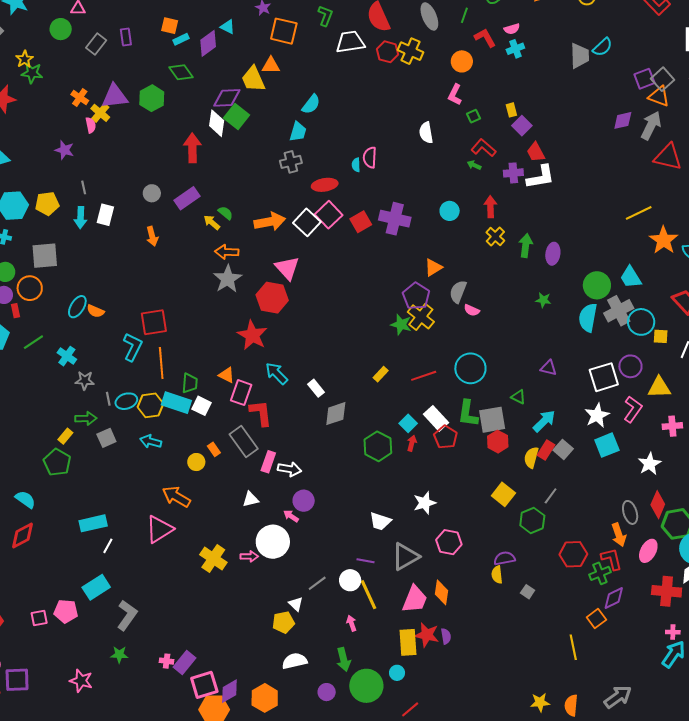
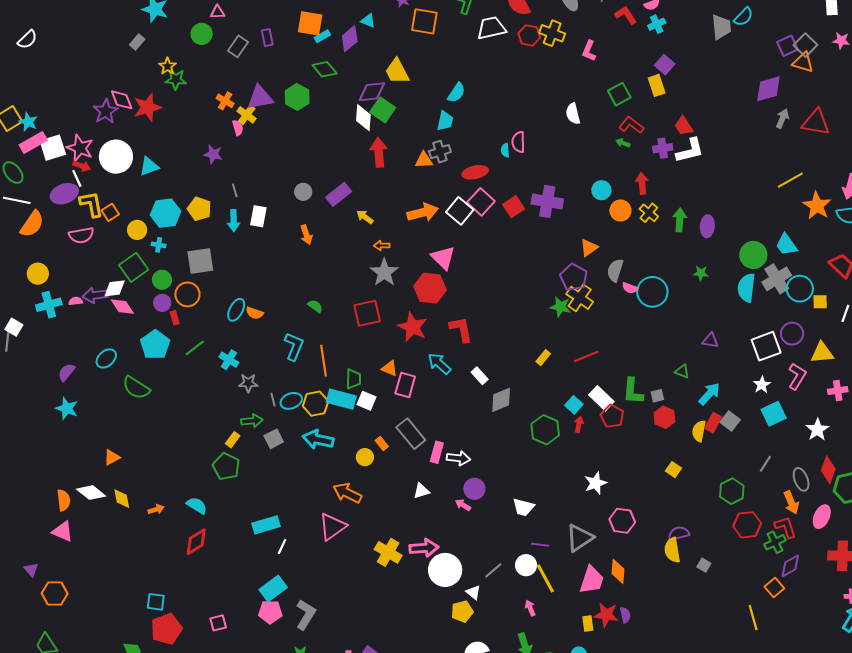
orange square: (170, 26) -> (310, 23), size x1.5
orange circle: (462, 61) -> (620, 210), moved
orange triangle: (271, 65) -> (424, 160), moved
pink L-shape: (455, 95) -> (589, 51), moved
yellow rectangle: (511, 110) -> (657, 85), size x1.5
green square: (474, 116) -> (619, 94), size x1.6
purple diamond: (623, 120) -> (768, 89), size x1.4
purple square: (522, 126) -> (665, 65), moved
gray arrow: (651, 126) -> (782, 119), moved, size x0.7
red arrow: (192, 148) -> (379, 152), moved
yellow pentagon: (47, 204) -> (199, 209), turned 30
green semicircle: (225, 213) -> (315, 306), moved
orange arrow: (227, 252) -> (382, 246), size x0.7
red square: (154, 322) -> (367, 313), moved
cyan circle: (470, 368) -> (652, 292), moved
red L-shape: (261, 413) -> (461, 329), moved
white star: (597, 415) -> (762, 385), size x0.7
gray square: (492, 420) -> (657, 396), size x0.5
cyan arrow: (151, 441) -> (318, 440), size x1.4
yellow square: (503, 494) -> (674, 470), size x0.7
gray line: (551, 496) -> (765, 464), moved
green hexagon: (532, 520) -> (732, 491), moved
white trapezoid: (380, 521) -> (523, 507), moved
white circle: (273, 542) -> (445, 570), moved
pink arrow: (249, 556) -> (424, 548), size x1.6
yellow semicircle: (497, 575) -> (672, 550), size x1.4
pink pentagon: (66, 611) -> (270, 612), moved
yellow rectangle: (408, 642) -> (588, 624), size x0.6

